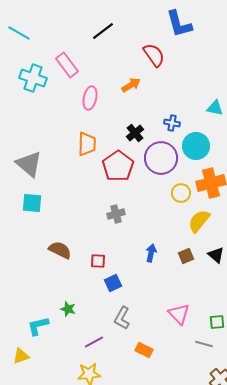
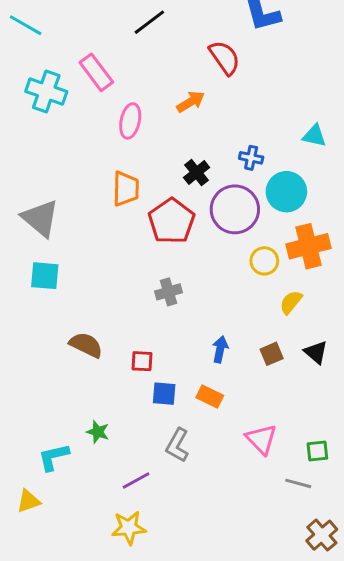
yellow semicircle: (199, 221) -> (291, 302), size x0.7
blue square: (113, 283) -> (164, 394), turned 30
orange rectangle: (144, 350) -> (210, 397), moved

